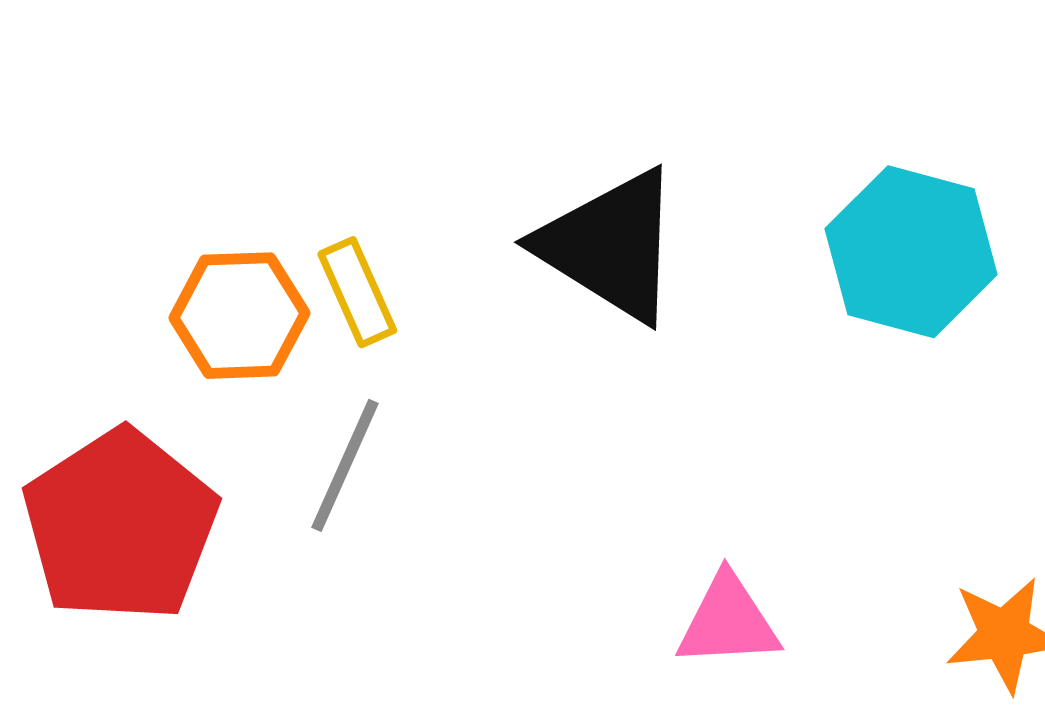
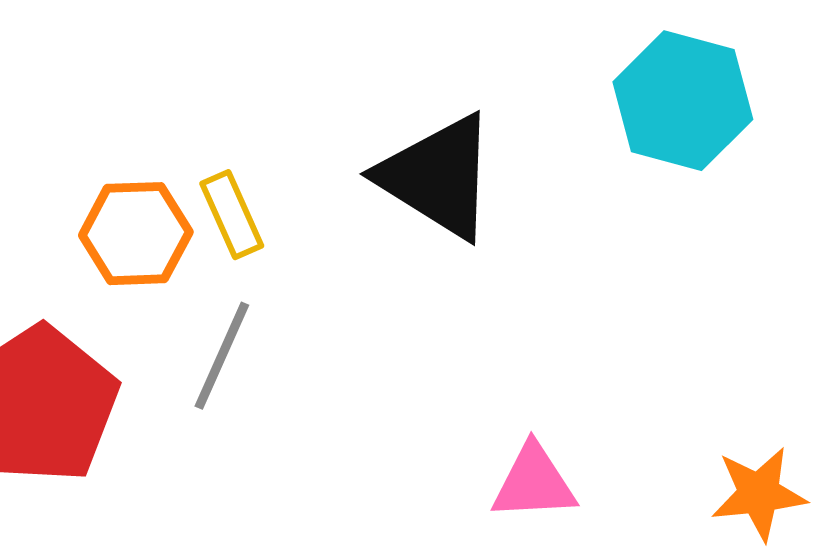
cyan hexagon: (911, 252) -> (683, 101), moved

